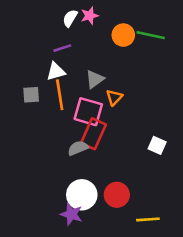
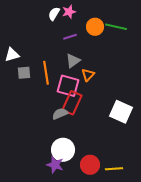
purple line: (62, 48) -> (70, 37), moved
white triangle: (56, 71) -> (12, 55), moved
white square: (157, 145) -> (121, 112), size x1.6
red circle: (117, 195) -> (90, 165), moved

